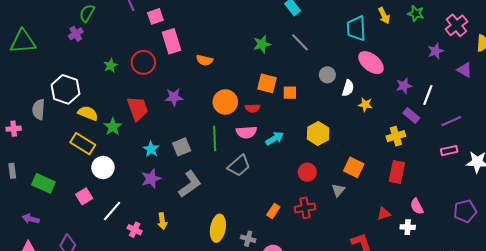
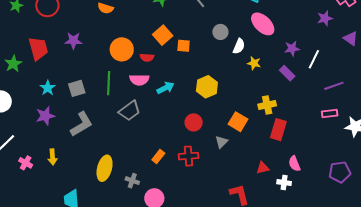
orange square: (267, 83) -> (163, 35), turned 30
purple rectangle: (411, 116) -> (287, 73), moved
yellow cross: (396, 136) -> (267, 105), moved

